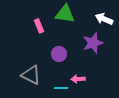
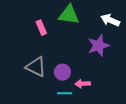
purple circle: (59, 54) -> (62, 72), moved
gray triangle: (31, 75) -> (36, 67), moved

